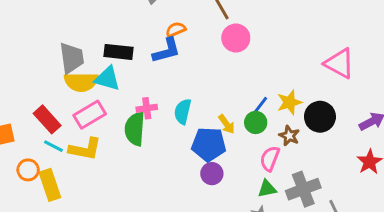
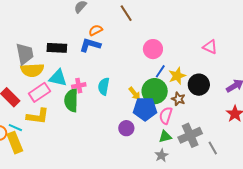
pink circle: (236, 38) -> (153, 49), moved
blue L-shape: (167, 51) -> (90, 45), turned -145
pink triangle: (339, 63) -> (210, 47), size x0.7
cyan triangle: (107, 79) -> (58, 78), moved
blue line: (260, 105) -> (160, 71), moved
green circle: (256, 122) -> (155, 91), size x1.6
blue pentagon: (209, 144) -> (145, 109), moved
cyan line: (53, 146) -> (15, 128), moved

